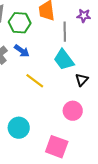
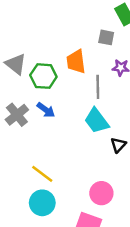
yellow line: (35, 81) -> (42, 174), moved
pink circle: (73, 111) -> (101, 193), moved

